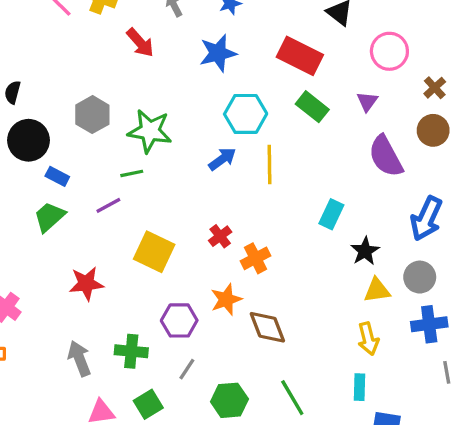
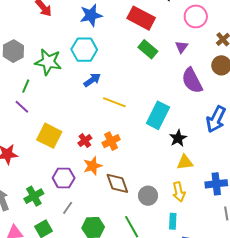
cyan hexagon: (246, 114) -> (84, 50), moved
yellow line: (269, 164) -> (114, 102), moved, turned -70
green line: (132, 173) -> (26, 86), moved, turned -56
purple line: (108, 205) -> (22, 107), turned 70
cyan rectangle: (331, 214) -> (158, 115), size x1.5
red cross: (220, 236) -> (85, 141), moved
gray circle: (420, 277) -> (148, 196), moved
green cross: (131, 351) -> (34, 196), turned -36

